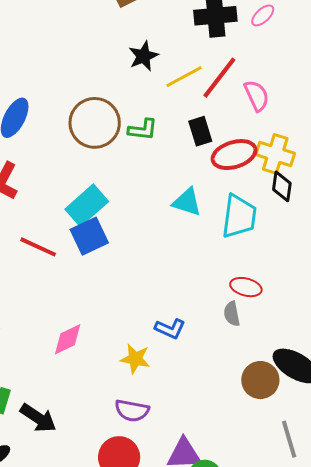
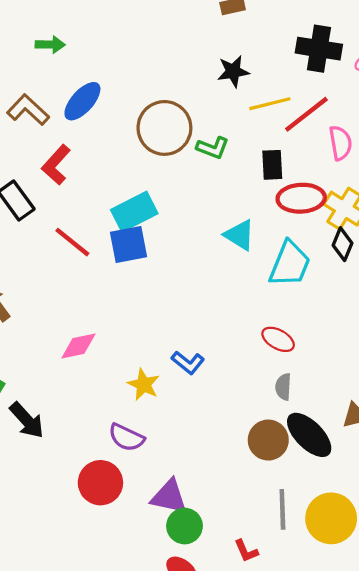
gray semicircle: (232, 314) -> (283, 387), moved

